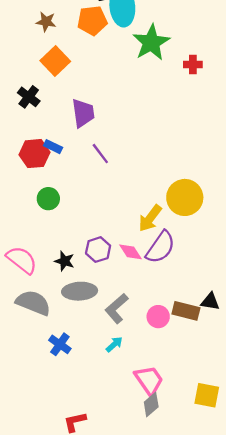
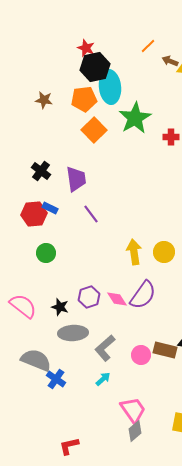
orange square: (55, 61) -> (94, 130), moved
black cross: (29, 97) -> (41, 171), moved
yellow circle: (185, 197) -> (164, 252), size x0.7
yellow arrow: (150, 218) -> (134, 252), moved, turned 135
gray semicircle: (33, 303) -> (36, 360), moved

